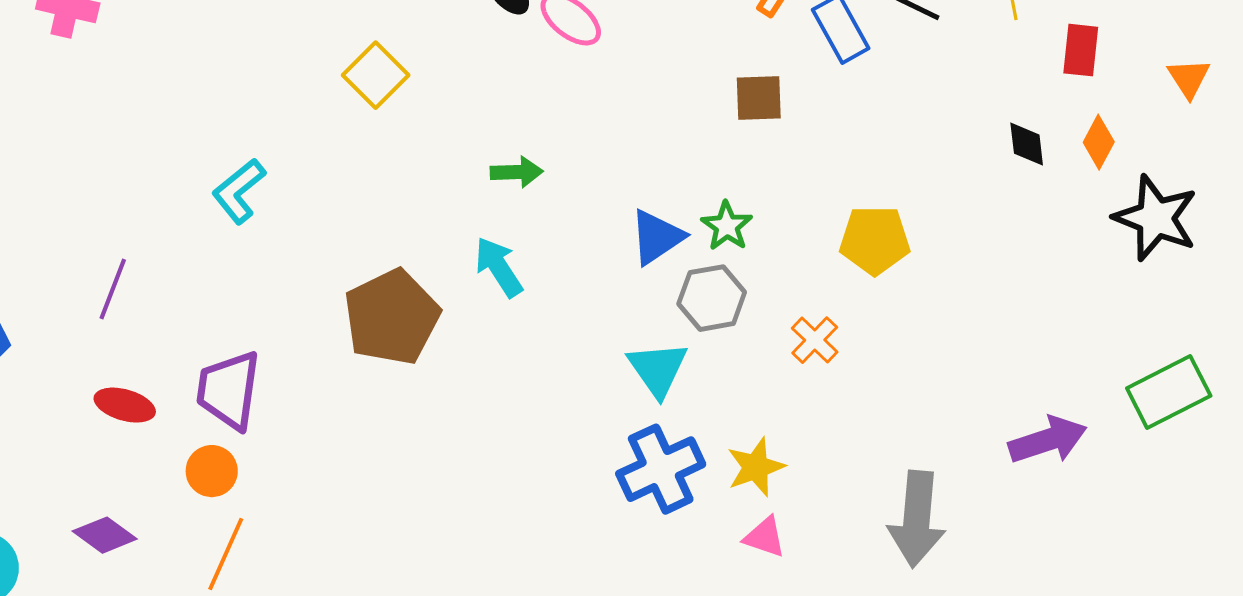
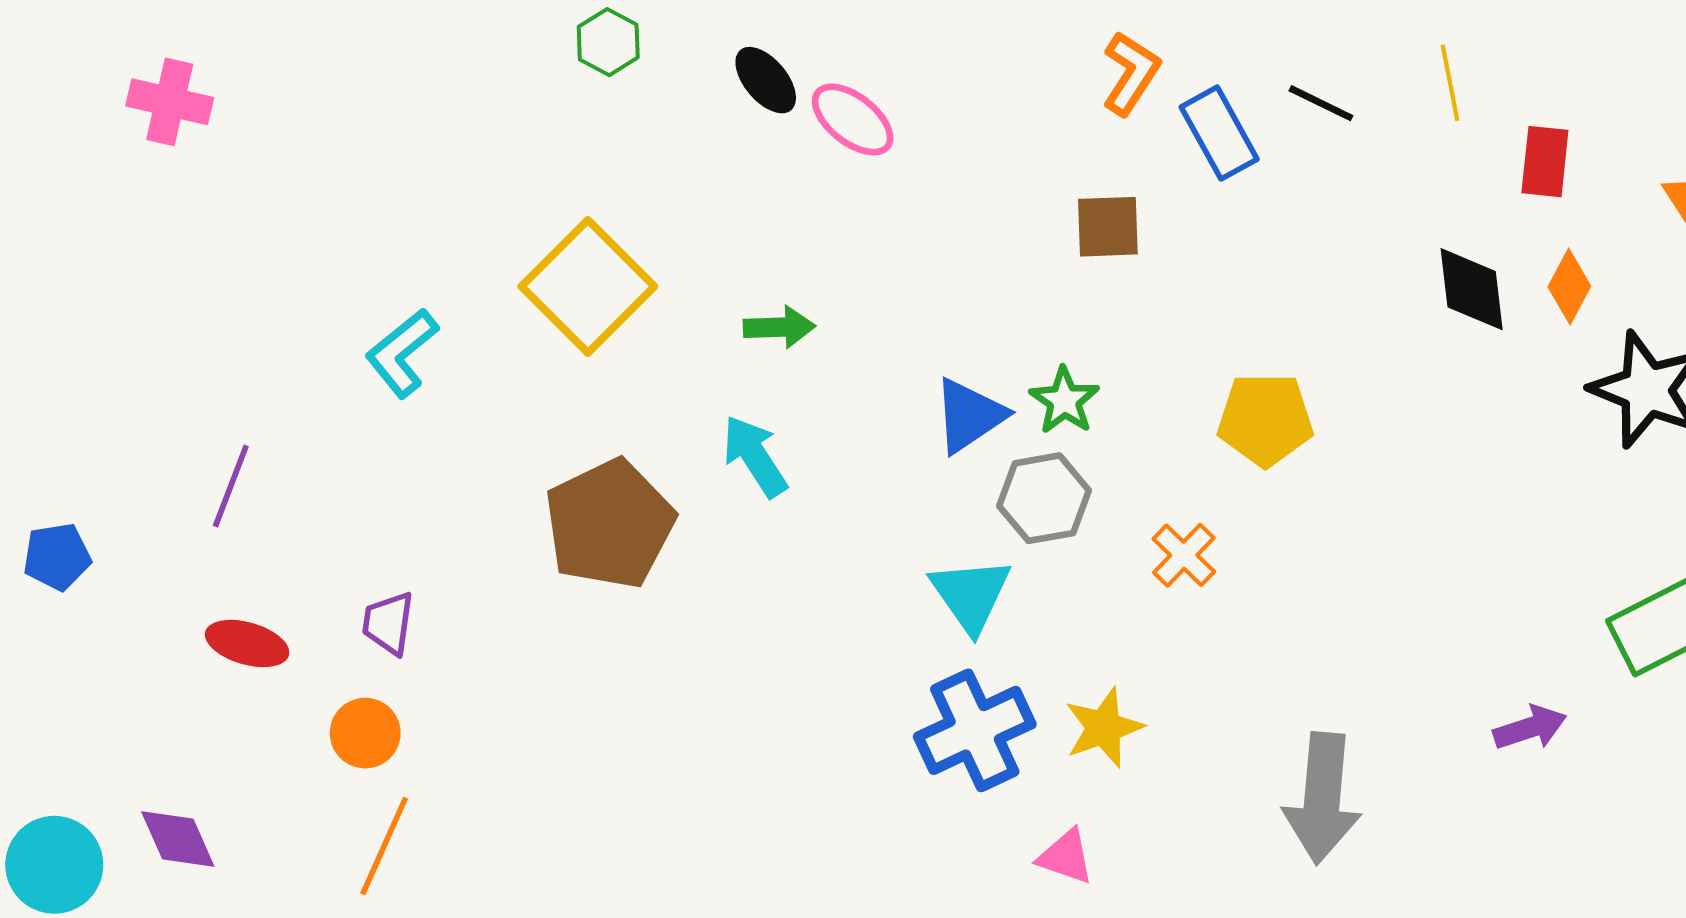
yellow square: (376, 75) -> (588, 286), moved, size x1.5
black diamond: (1027, 144) -> (1472, 289), size x1.4
purple trapezoid: (229, 390) -> (388, 623), size x0.6
purple arrow: (1048, 440) -> (1530, 728), moved, size x0.7
purple diamond: (105, 535) -> (178, 839), moved, turned 30
pink triangle: (765, 537) -> (1066, 857), moved

